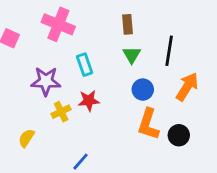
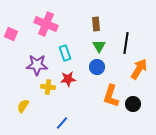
blue circle: (143, 90) -> (97, 67), moved
yellow cross: (61, 112) -> (48, 87), turned 32

